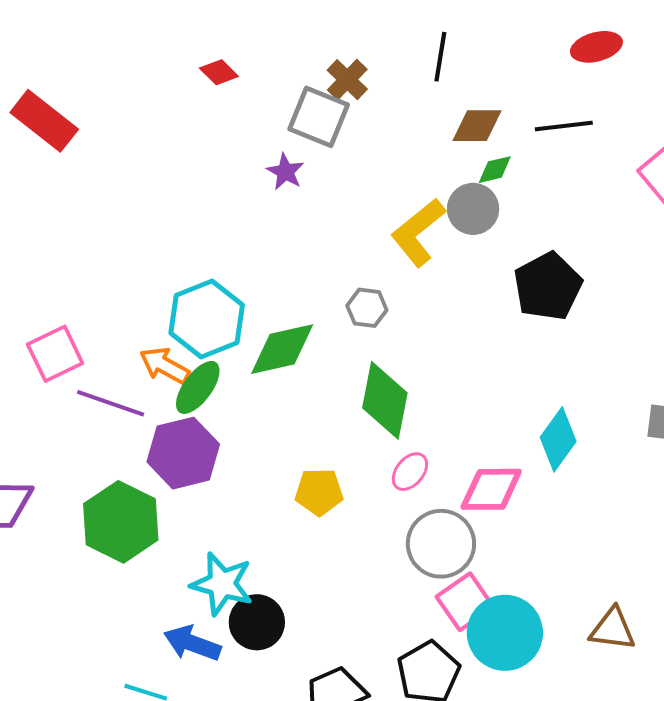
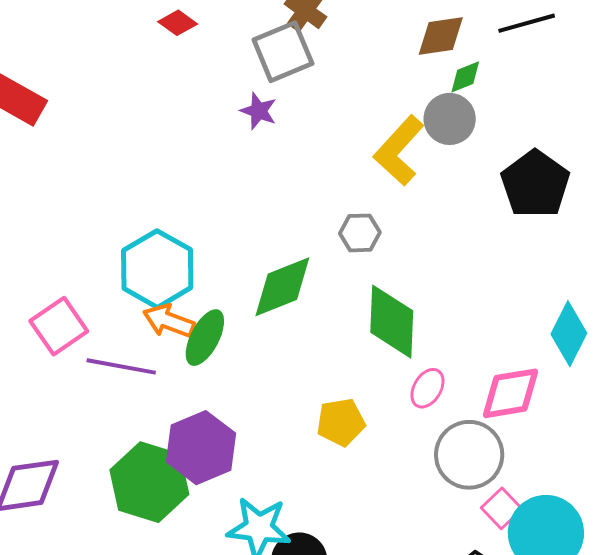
gray square: (319, 117) -> (283, 52), turned -36
cyan hexagon: (207, 319) -> (157, 269), moved
purple hexagon: (183, 453) -> (201, 448), moved
pink square: (465, 602) -> (502, 508), size x0.7

